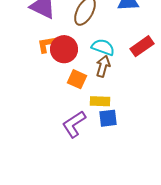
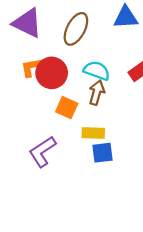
purple L-shape: (74, 124) -> (42, 152), moved

